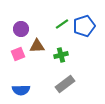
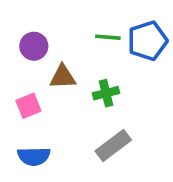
green line: (62, 24) -> (108, 37), turned 40
pink square: (18, 54) -> (28, 106), moved

